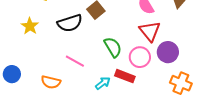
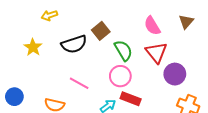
green semicircle: (113, 47) -> (123, 50), moved
pink circle: (140, 57) -> (120, 76), moved

